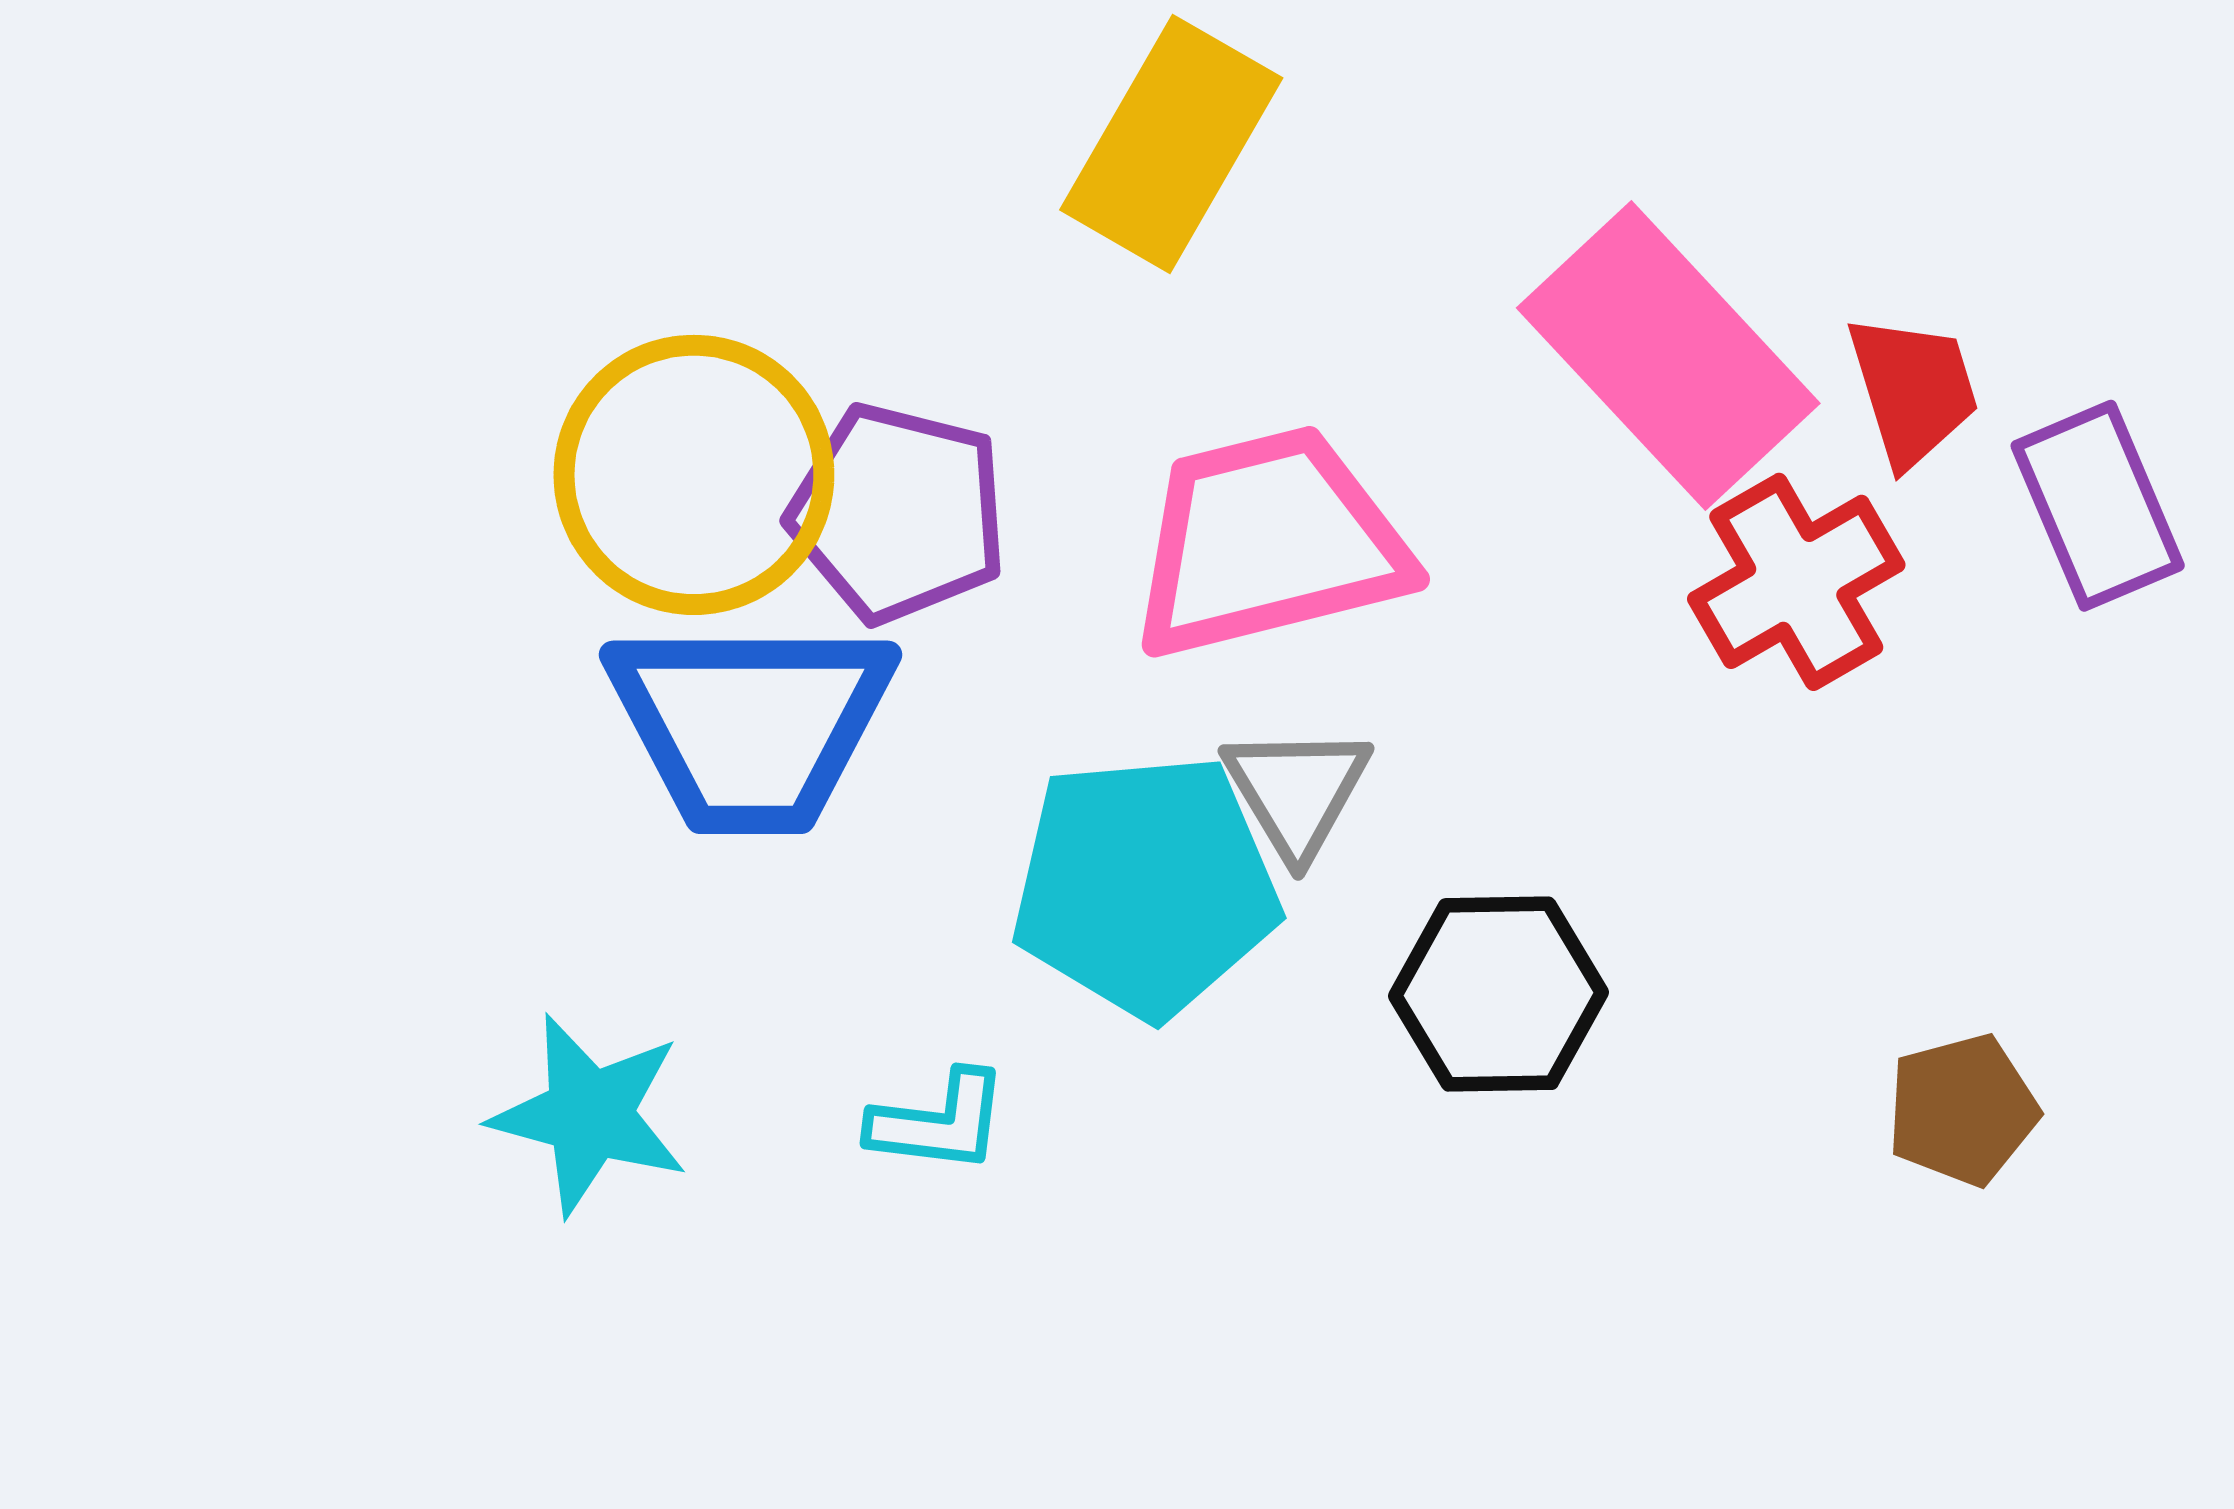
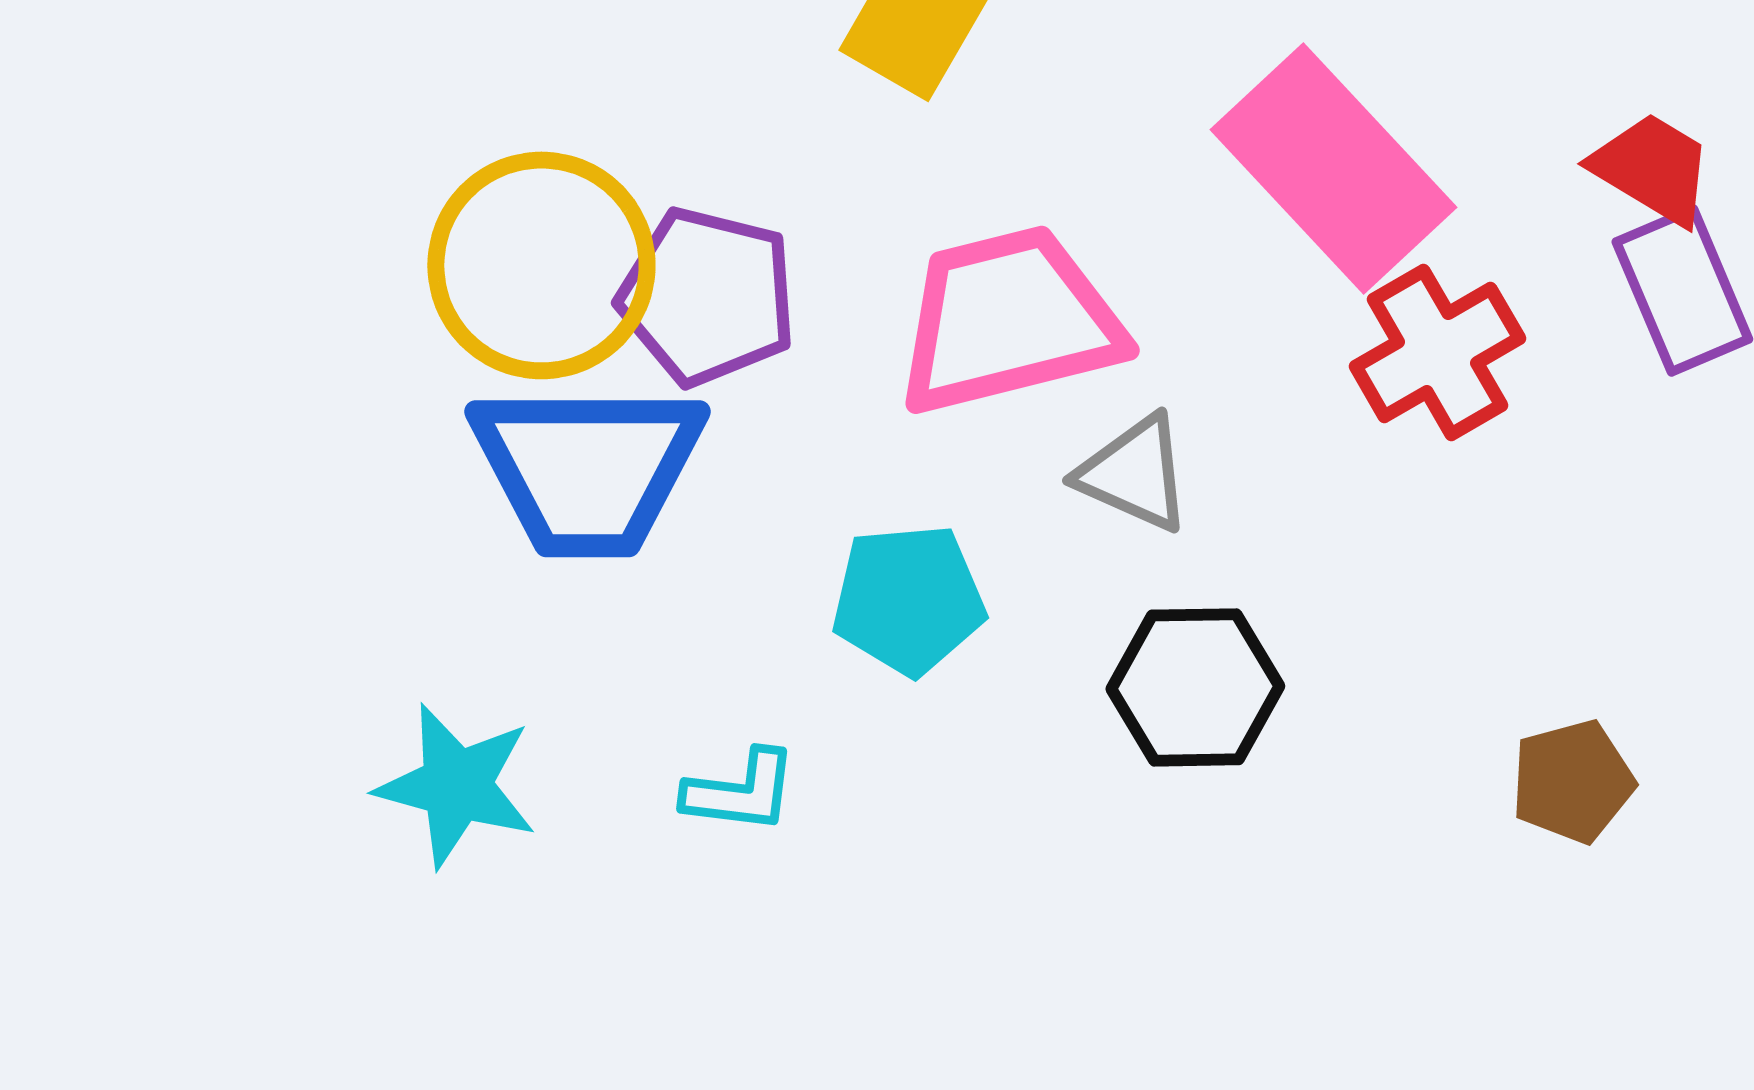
red trapezoid: (1913, 390) -> (1652, 168), moved, turned -42
gray triangle: (1297, 791) -> (1134, 473), moved, turned -35
cyan pentagon: (1145, 886) -> (908, 599), size x0.7

